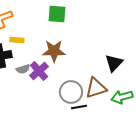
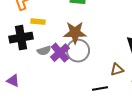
brown triangle: (96, 88) -> (117, 70), size x0.6
gray circle: (71, 92) -> (78, 51), moved

